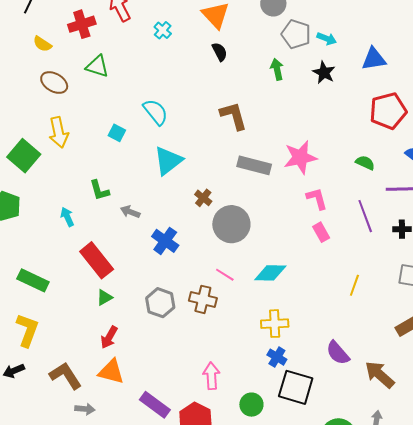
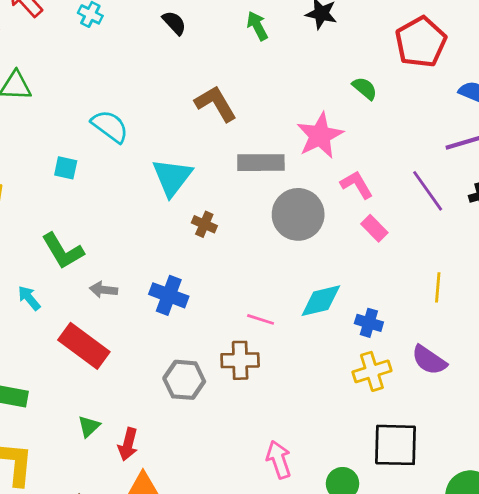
cyan triangle: (168, 161) -> (172, 177), moved
green semicircle: (365, 163) -> (365, 88), moved, turned 30
green L-shape: (99, 190) -> (63, 251), size x1.4
gray arrow: (130, 212) -> (103, 290), moved
gray circle: (231, 224) -> (298, 214), moved
green triangle: (104, 297) -> (89, 426), moved
yellow cross: (275, 324) -> (372, 371), moved
purple semicircle: (338, 353) -> (429, 360), moved
blue cross: (277, 357) -> (369, 323), moved

